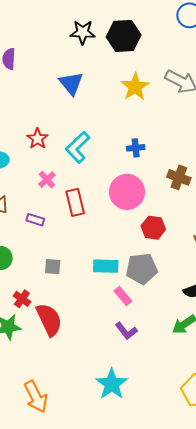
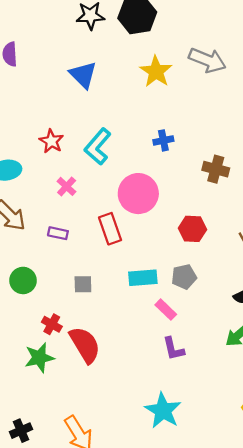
pink circle: (127, 192) -> (138, 194), moved
red rectangle: (75, 202) -> (110, 229), moved
gray pentagon: (142, 269) -> (184, 277), size x0.7
purple L-shape: (126, 331) -> (173, 349), turned 30

